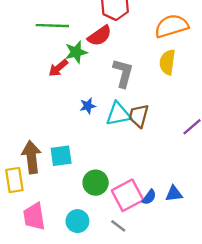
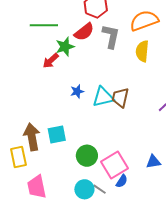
gray L-shape: (123, 73) -> (111, 36), moved
blue semicircle: (149, 197) -> (122, 181), moved
cyan circle: (77, 221) -> (84, 189), moved
gray line: (118, 226) -> (100, 189), moved

